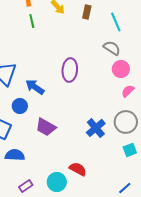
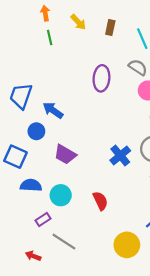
purple ellipse: (70, 70) -> (101, 78), moved
red semicircle: (78, 169) -> (100, 201), turned 36
cyan circle: (57, 182) -> (61, 195), moved

